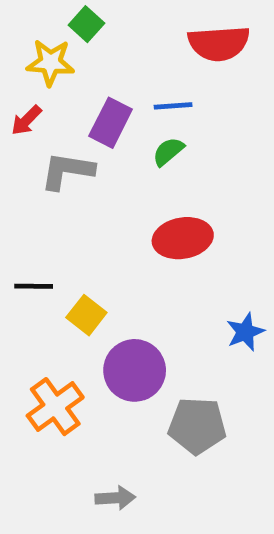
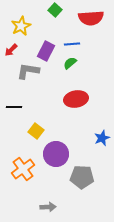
green square: (86, 24) -> (55, 10), moved
yellow star: (50, 63) -> (21, 26), turned -30
black line: (34, 286) -> (14, 107), moved

